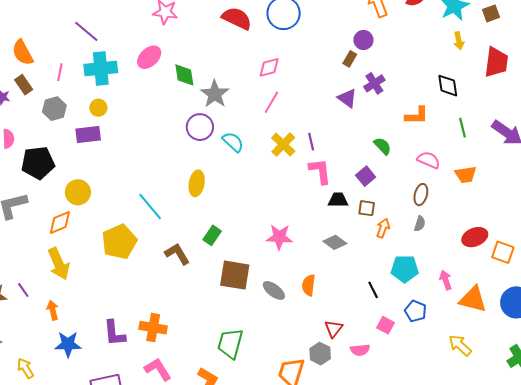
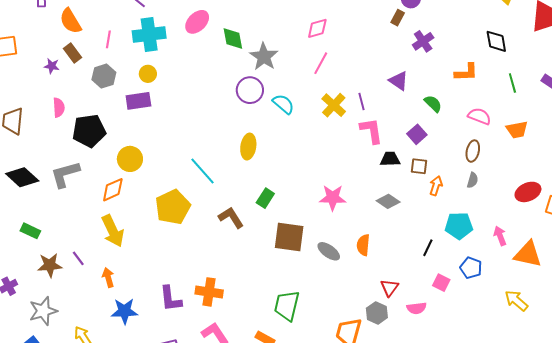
purple triangle: (347, 98) -> (399, 81), moved
black line: (373, 290) -> (428, 248), turned 54

